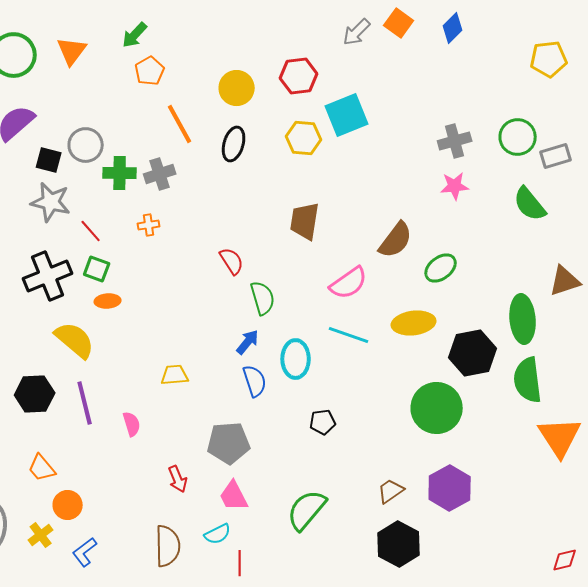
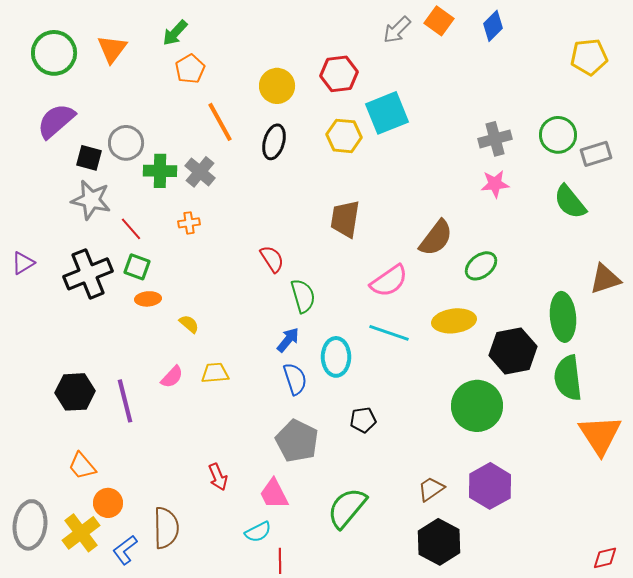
gray cross: (160, 174) -> (200, 172), turned -32
yellow semicircle: (75, 340) -> (189, 324), moved, size x0.5
pink semicircle: (132, 424) -> (172, 377), moved, turned 60
gray pentagon: (229, 443) -> (297, 441), moved, turned 30
yellow cross: (41, 535) -> (81, 533), size x1.5
brown semicircle: (168, 546) -> (166, 528), moved

